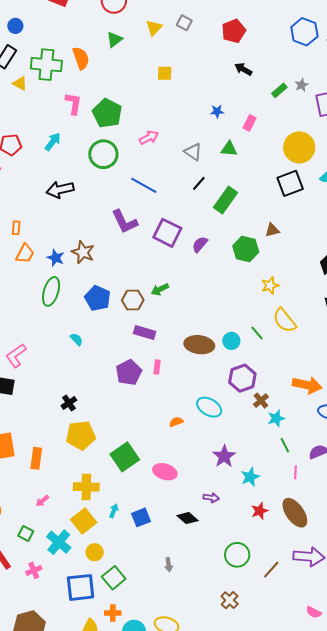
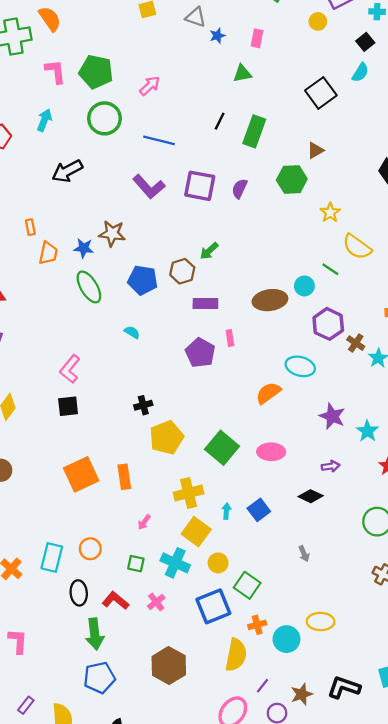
yellow circle: (299, 147) -> (318, 21), moved, size x0.5
gray triangle: (193, 152) -> (196, 17), moved
green ellipse: (51, 291) -> (89, 287), turned -32
black cross: (69, 403) -> (143, 405), turned 35
orange semicircle: (176, 422) -> (268, 393), size x1.6

